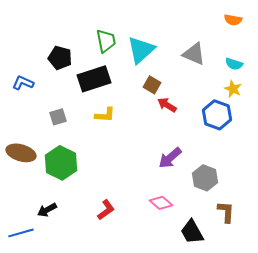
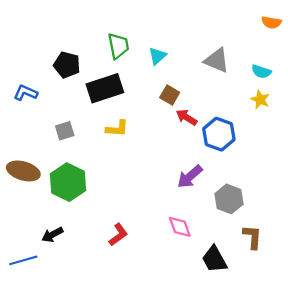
orange semicircle: (233, 20) -> (271, 22), moved
cyan triangle: (141, 50) -> (157, 56), size x0.6
blue hexagon: (217, 115) -> (219, 134), moved
pink diamond: (161, 203) -> (180, 227), turned 30

